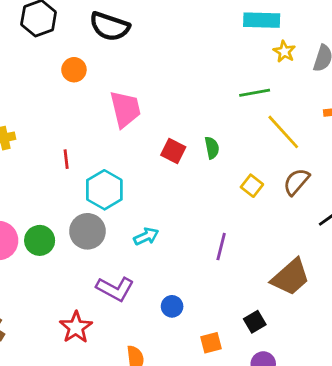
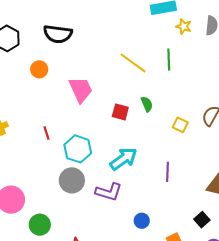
green line: (255, 93) -> (169, 60), turned -70
yellow line: (283, 132) -> (133, 63), moved
cyan arrow: (146, 236) -> (123, 159), moved, size x1.6
green circle: (40, 240) -> (40, 225), moved
purple L-shape: (115, 289) -> (109, 192), moved

